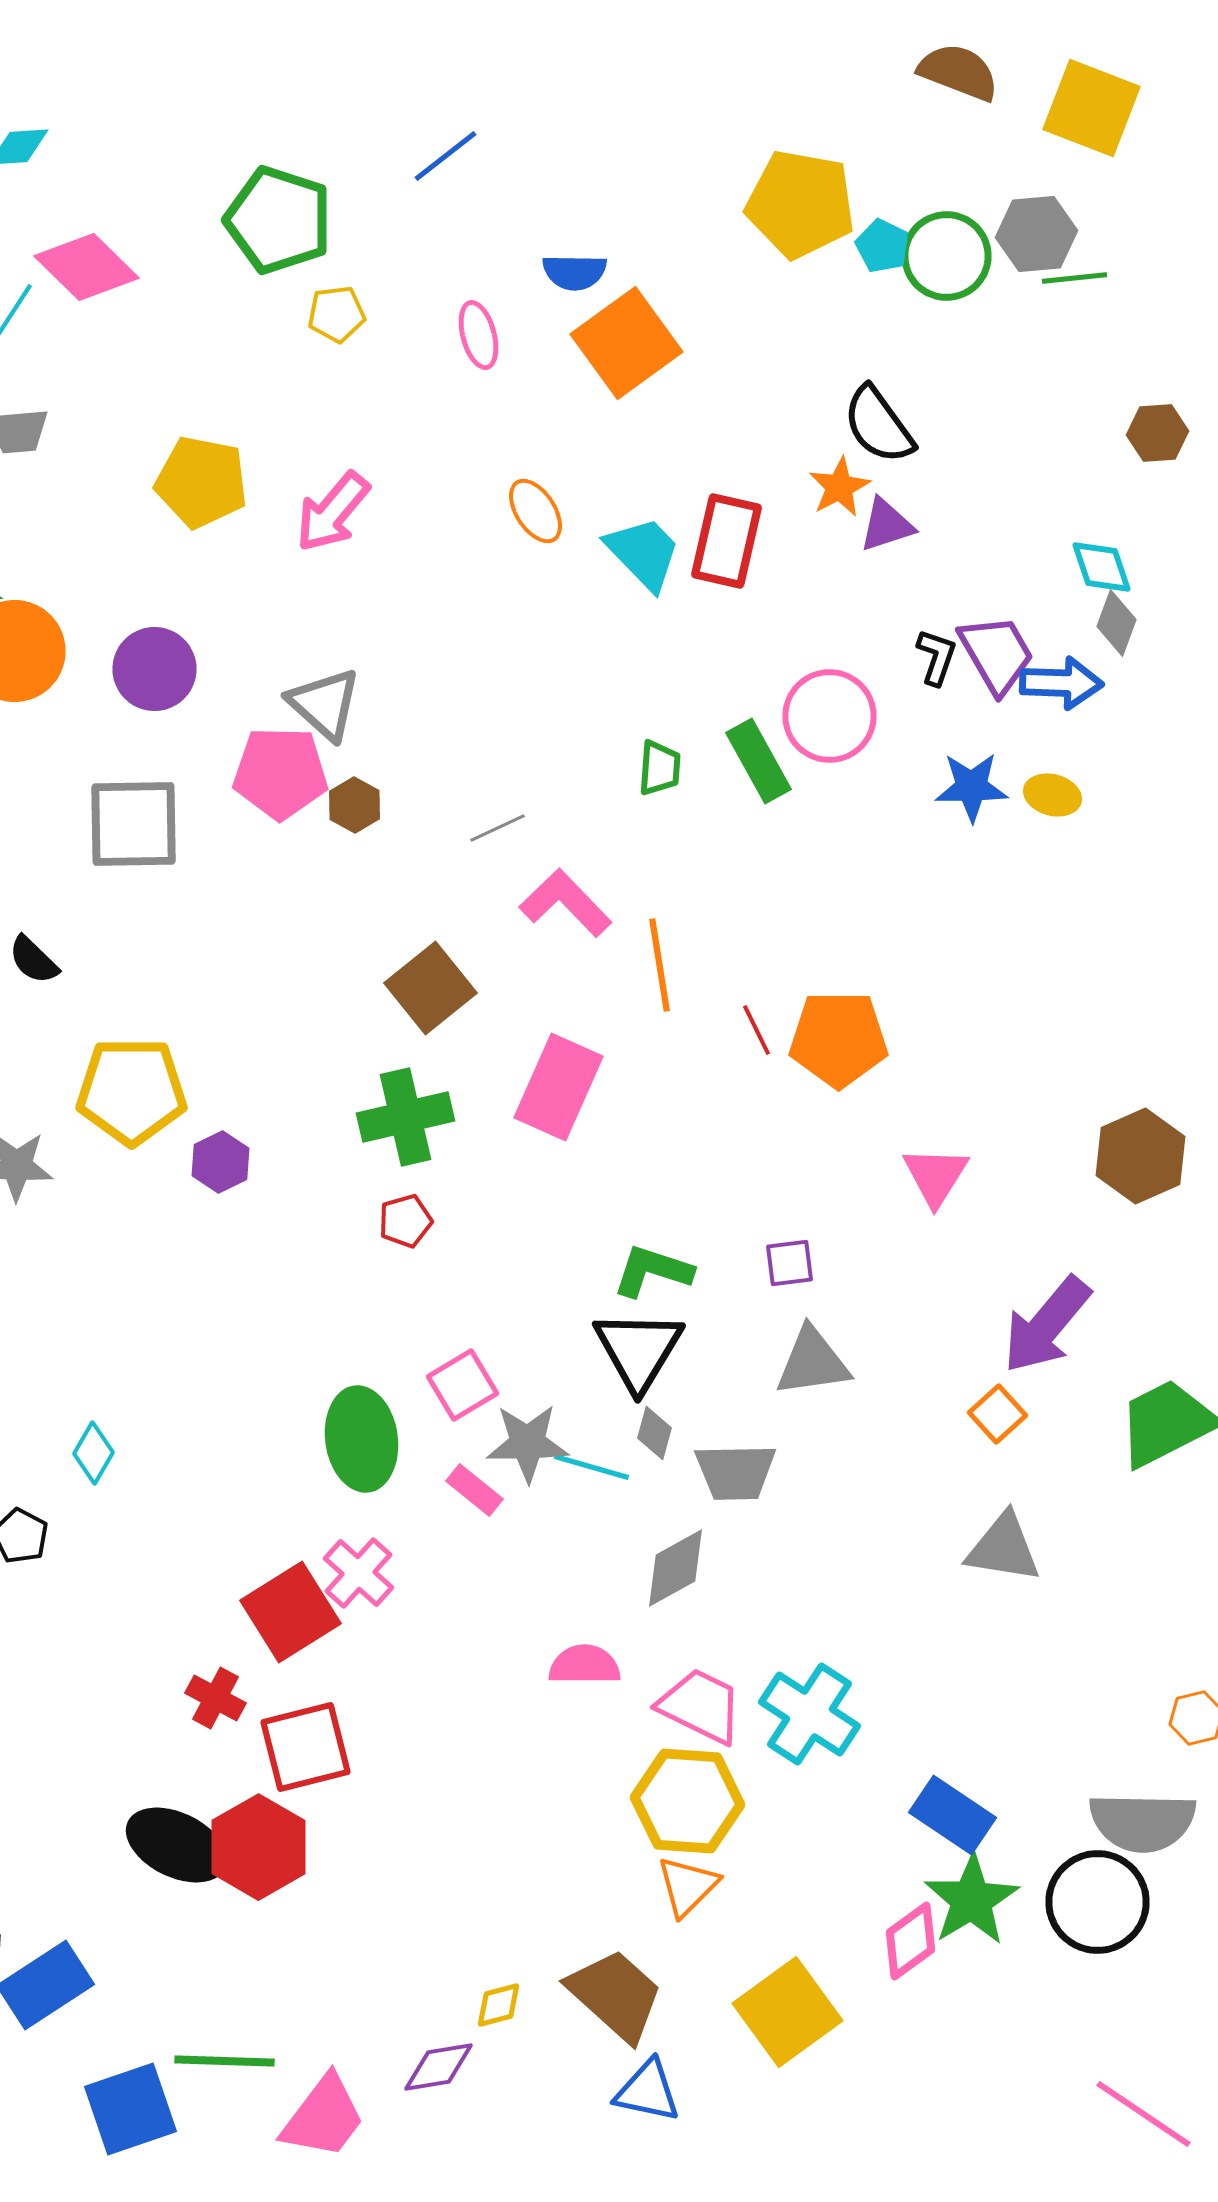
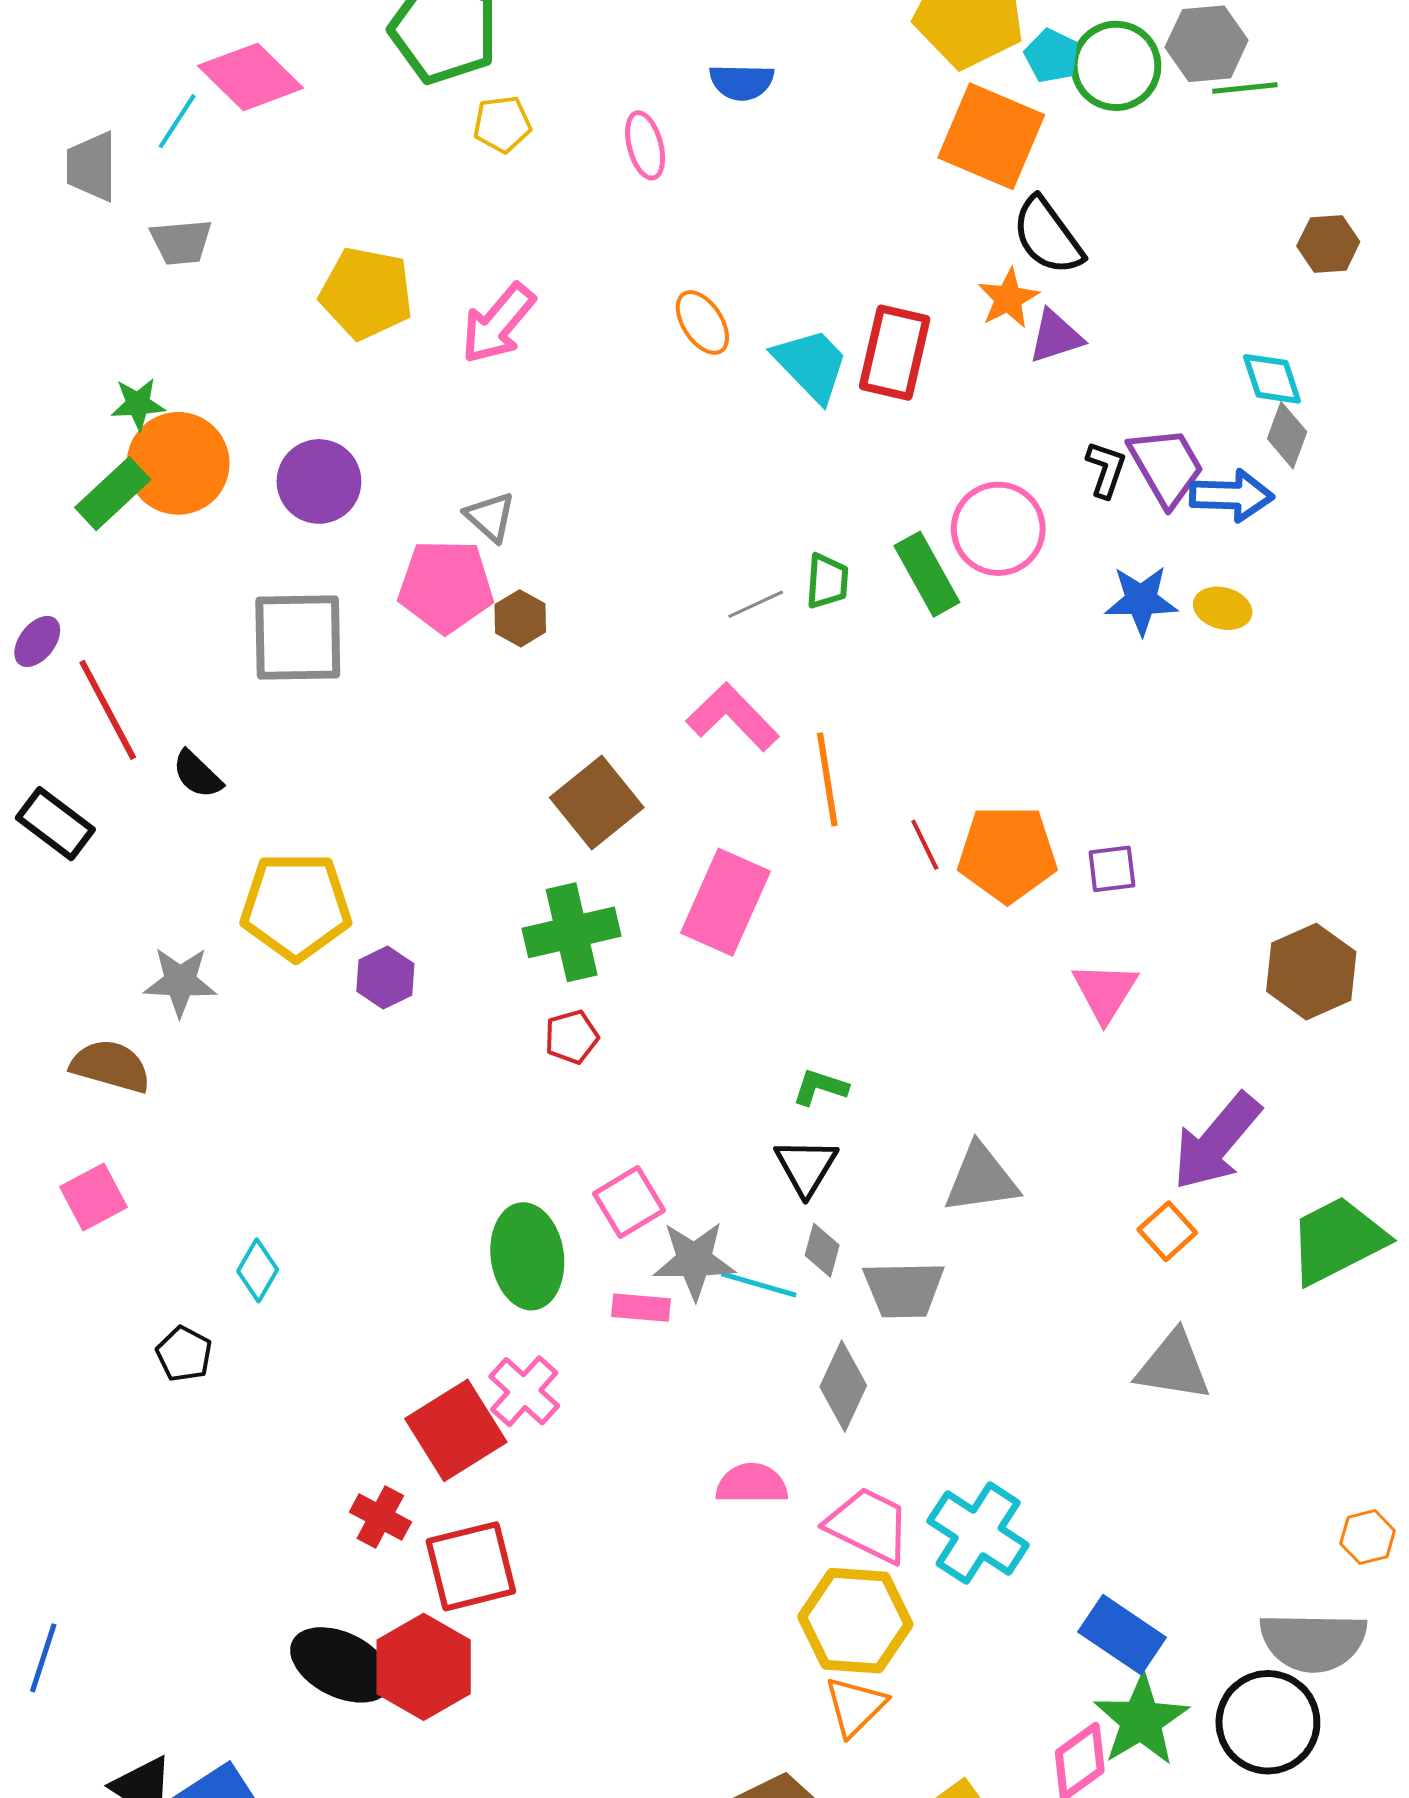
orange square: (626, 343) -> (991, 136), moved, turned -31
gray triangle: (324, 704) -> (490, 517), size x0.7
gray line: (498, 828) -> (756, 604), moved
purple square: (790, 1263) -> (1112, 869), moved
green L-shape: (652, 1271) -> (820, 1087), size x0.7
black triangle: (638, 1350) -> (806, 1167), size x0.7
pink rectangle: (474, 1490) -> (641, 1308), turned -34
gray diamond: (676, 1568) -> (843, 1386), turned -36

